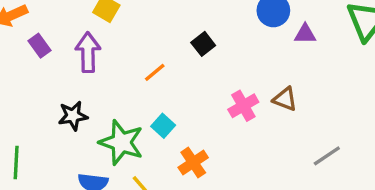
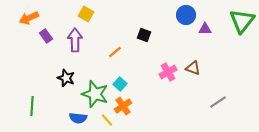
black square: (203, 44) -> (144, 35), turned -32
black star: (73, 116) -> (66, 78), turned 30
orange cross: (193, 163) -> (123, 106), moved

